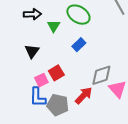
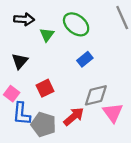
blue rectangle: (79, 45) -> (85, 59), moved
pink square: (41, 80) -> (12, 94), moved, turned -32

